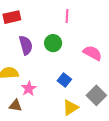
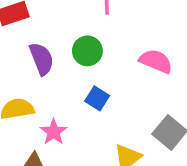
blue square: (64, 80) -> (97, 98), moved

